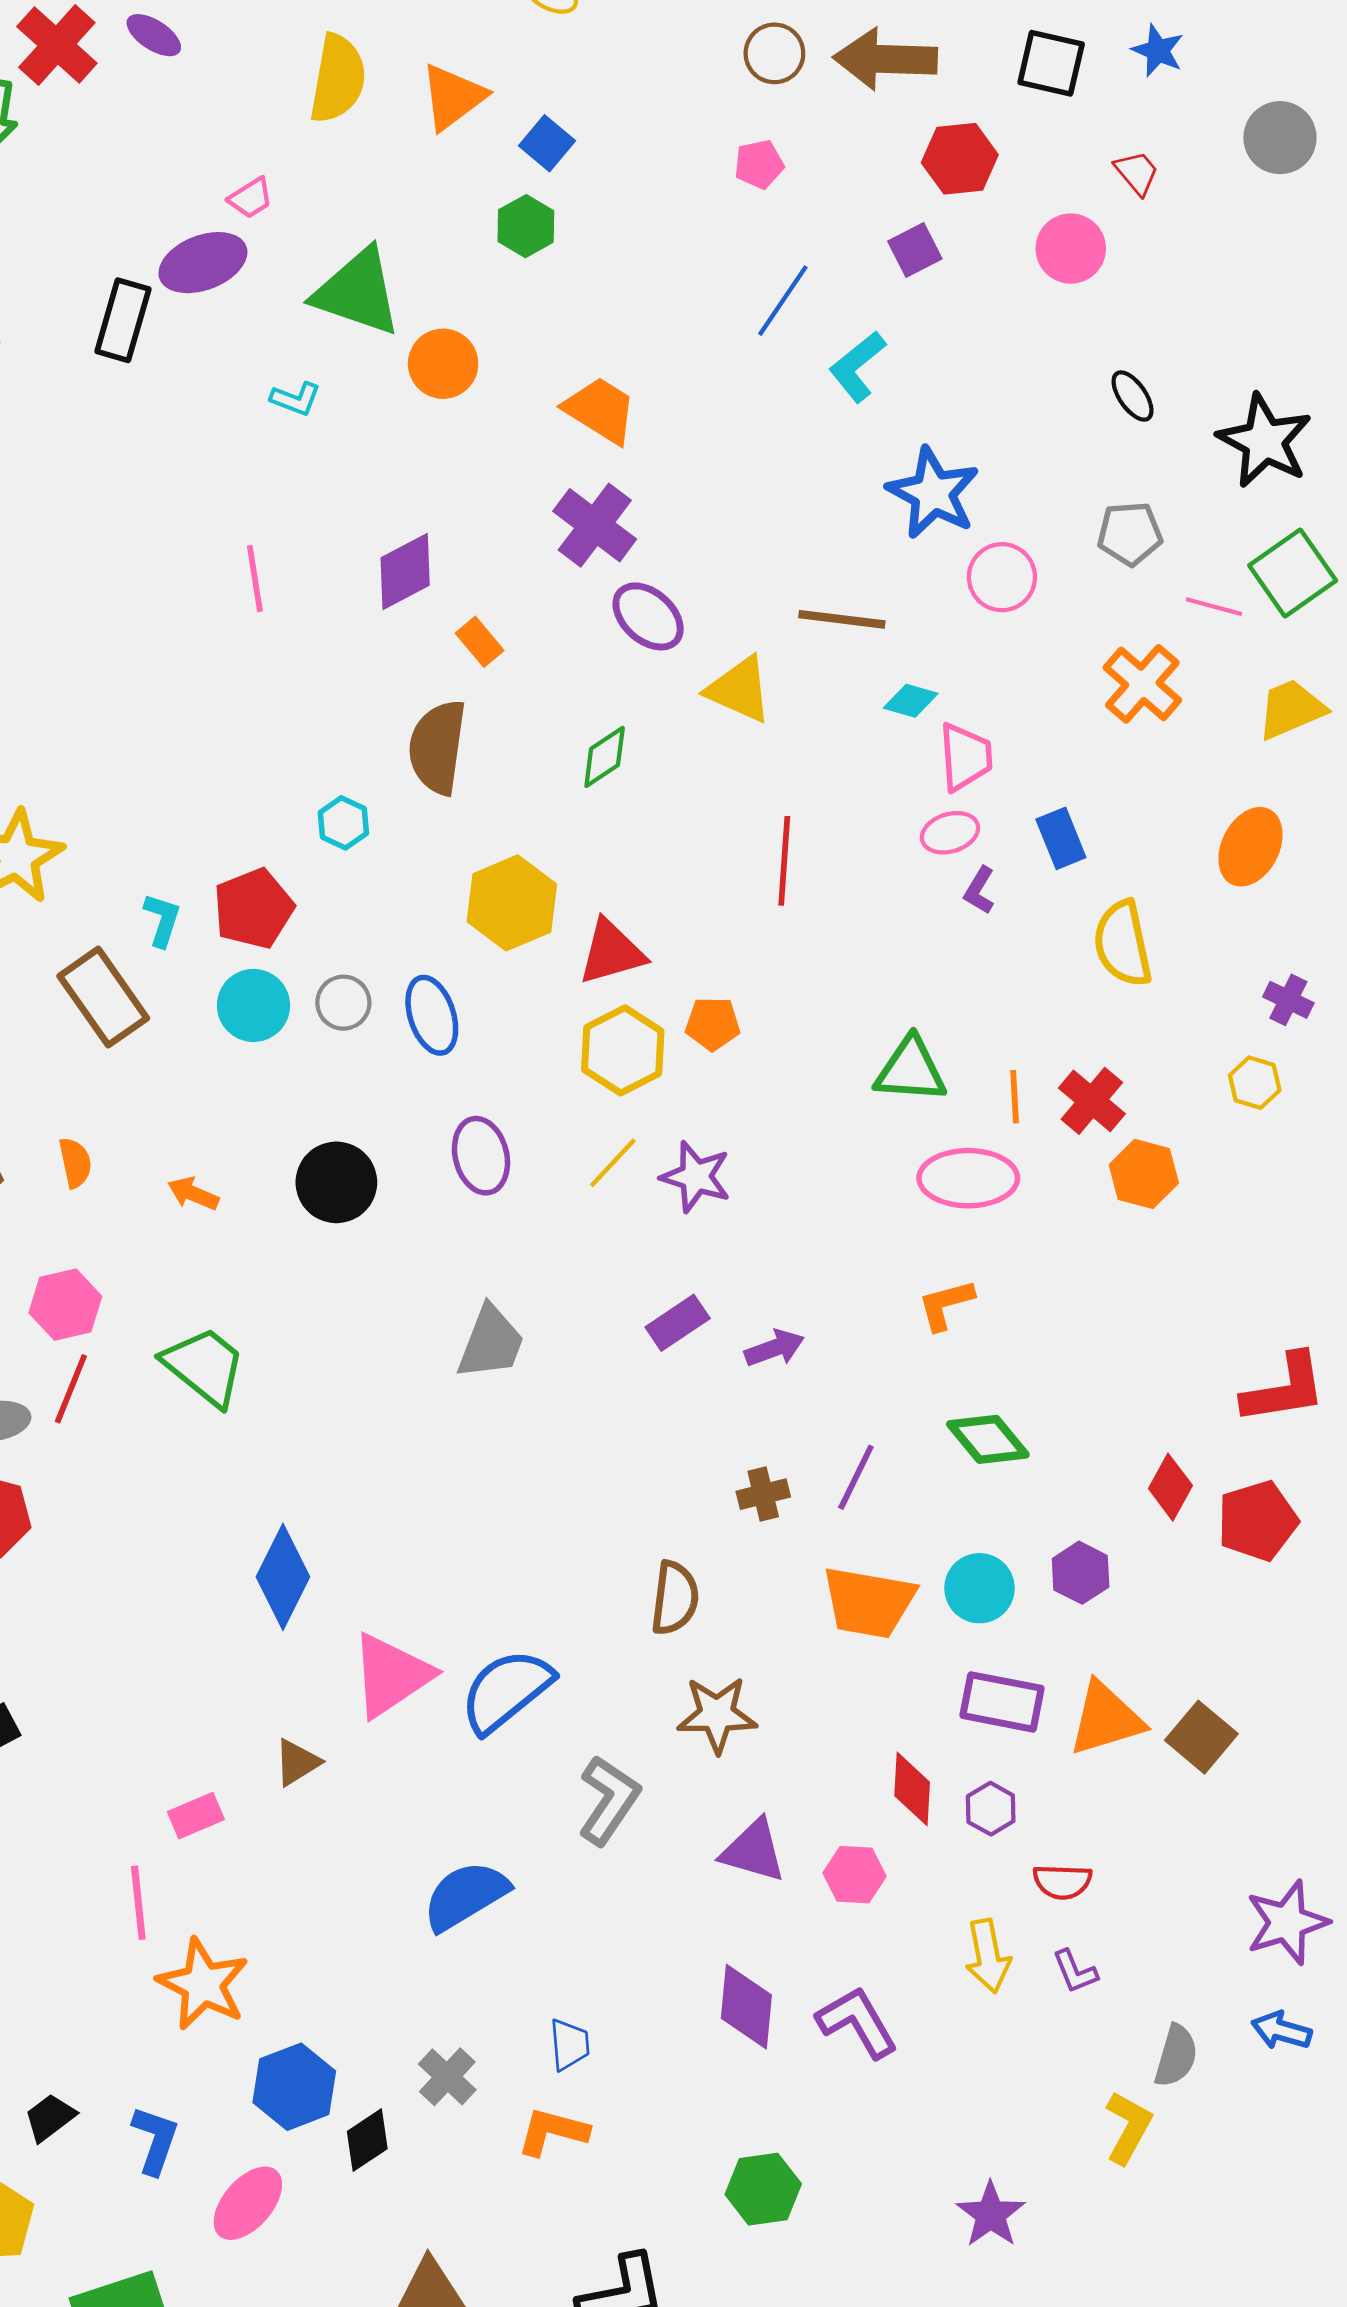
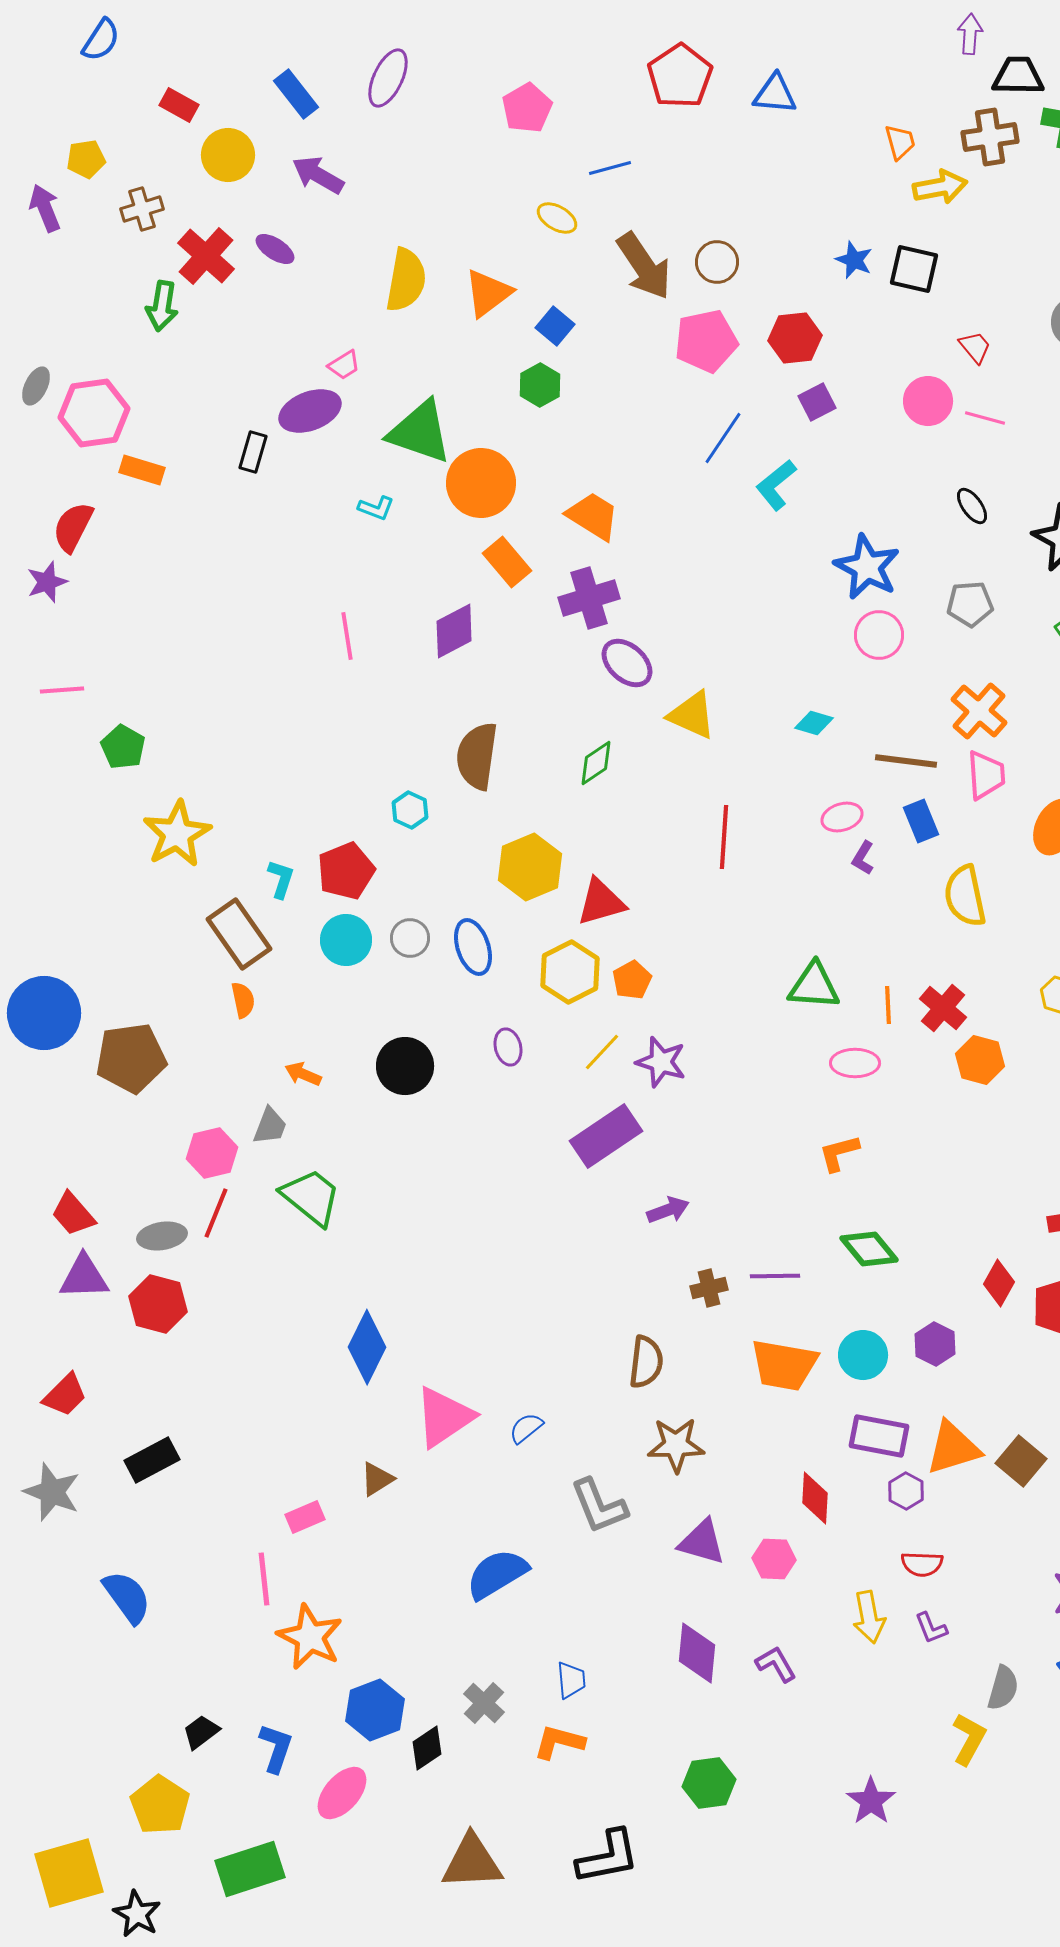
blue star: (1158, 51) -> (854, 260), moved
brown arrow: (885, 59) -> (644, 266), moved, turned -126
red hexagon: (960, 159) -> (795, 338), moved
pink pentagon: (759, 164) -> (706, 341), size x1.8
black rectangle: (123, 320) -> (253, 452), size x0.7
orange circle: (443, 364) -> (481, 483), size x1.4
blue star: (933, 493) -> (867, 567), moved
purple cross: (595, 525) -> (589, 598), turned 36
pink line: (1214, 607) -> (985, 418), moved
brown line: (842, 619) -> (906, 761), moved
orange rectangle: (480, 642) -> (507, 562), moved, size x1.4
pink trapezoid: (965, 757) -> (986, 775), moved
orange pentagon: (713, 1024) -> (632, 980), moved, turned -30
yellow hexagon: (623, 1050) -> (570, 972), moved
purple ellipse: (481, 1156) -> (508, 1047), size x0.7
orange semicircle: (75, 1163) -> (243, 1000), moved
pink ellipse: (968, 1178) -> (855, 1063), size x0.7
purple rectangle: (678, 1323) -> (606, 1136), moved, size x1.6
gray trapezoid: (491, 1342) -> (270, 1126), moved, size x0.7
purple arrow: (774, 1348) -> (668, 1210), moved
purple line: (856, 1477) -> (775, 1276), turned 63
blue semicircle: (506, 1691) -> (526, 1428), size x0.5
gray L-shape: (609, 1800) -> (599, 1506), turned 124
purple hexagon: (991, 1809) -> (906, 1491), moved
purple L-shape: (857, 2022) -> (776, 1664), size x0.7

